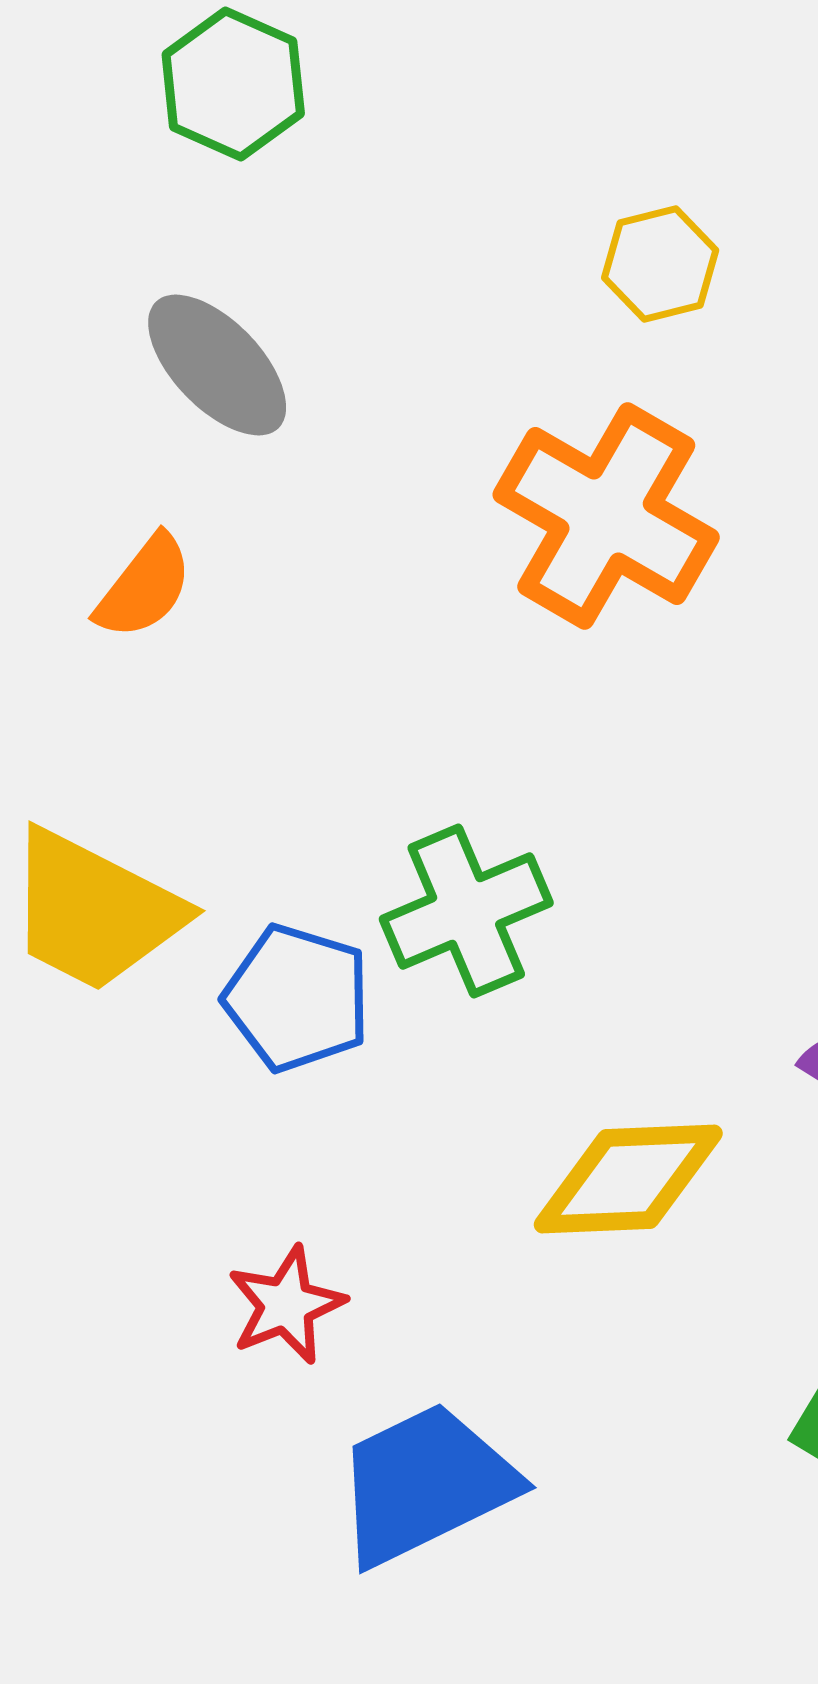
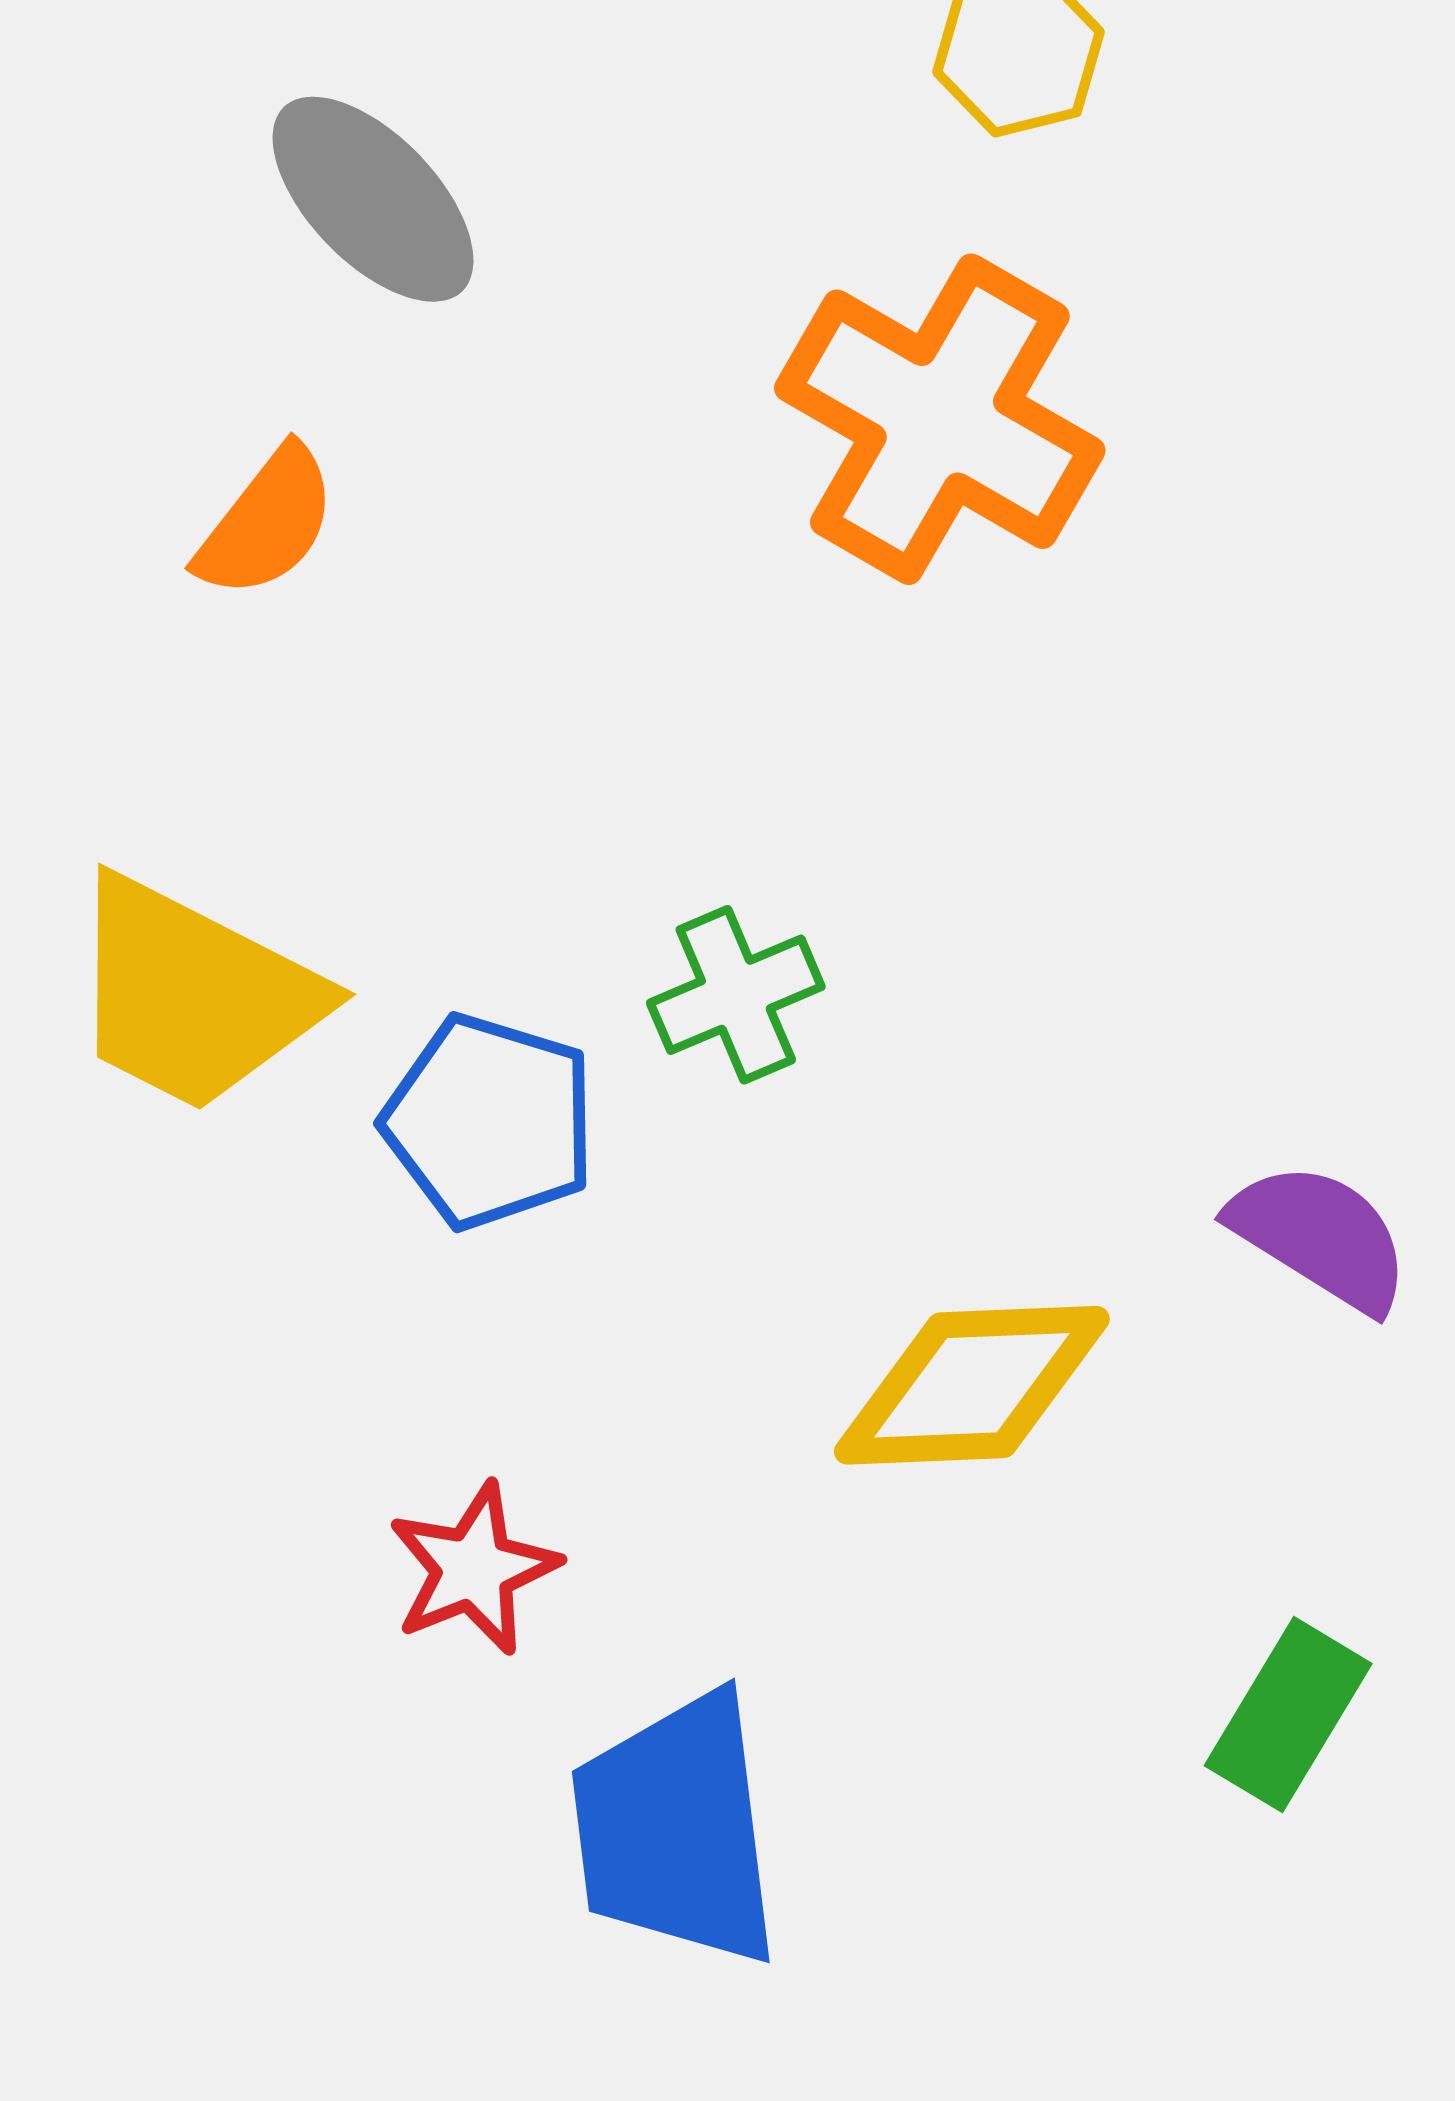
green cross: (466, 911) -> (736, 995), size x0.7
blue trapezoid: (425, 1484) -> (676, 1830), turned -71

